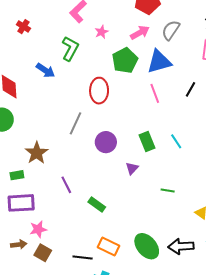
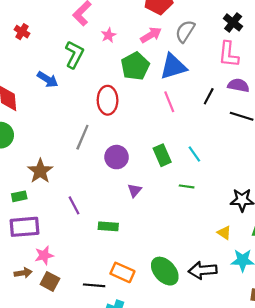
purple triangle: (132, 168) -> (135, 190), moved
green line: (168, 191) -> (187, 186), moved
green rectangle: (97, 205) -> (108, 226), turned -30

